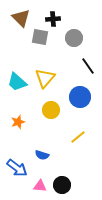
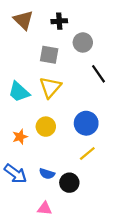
gray square: (40, 37) -> (49, 55), moved
blue circle: (80, 97) -> (86, 123), moved
yellow circle: (51, 110) -> (46, 127), moved
blue arrow: (17, 168) -> (16, 174), moved
black circle: (62, 185) -> (69, 183), moved

